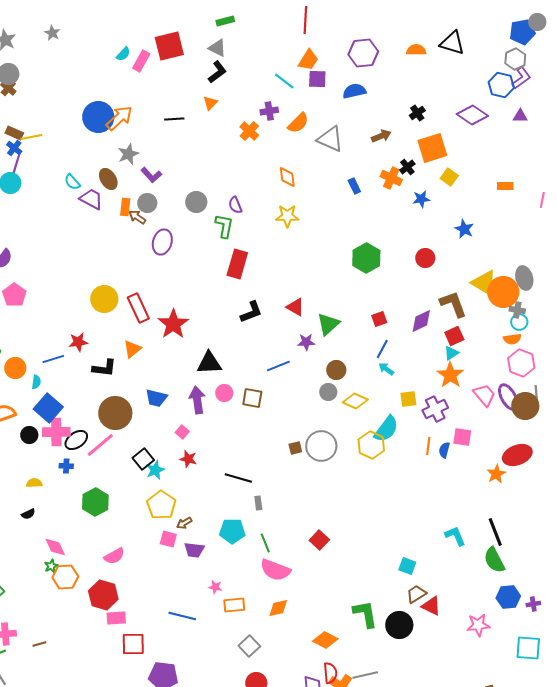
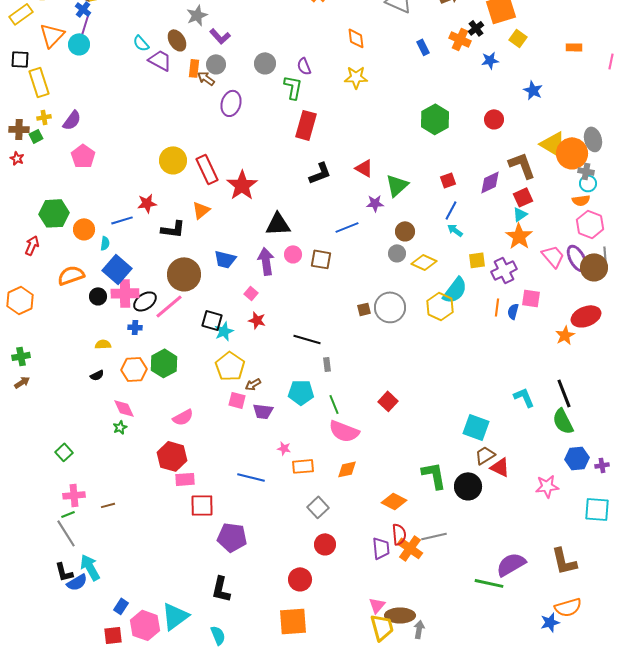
black square: (143, 459) -> (212, 320), turned -35
cyan square: (407, 566) -> (476, 427), size x1.5
orange hexagon: (65, 577) -> (134, 369), moved

